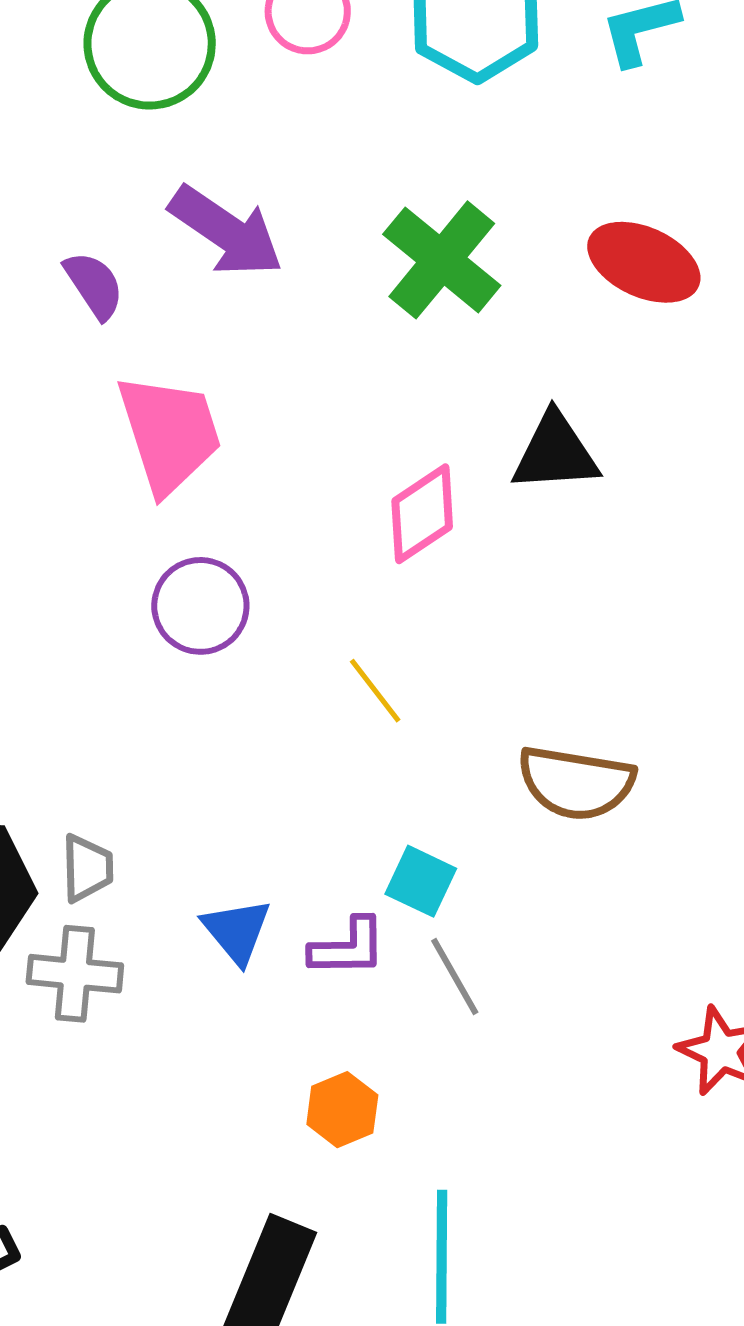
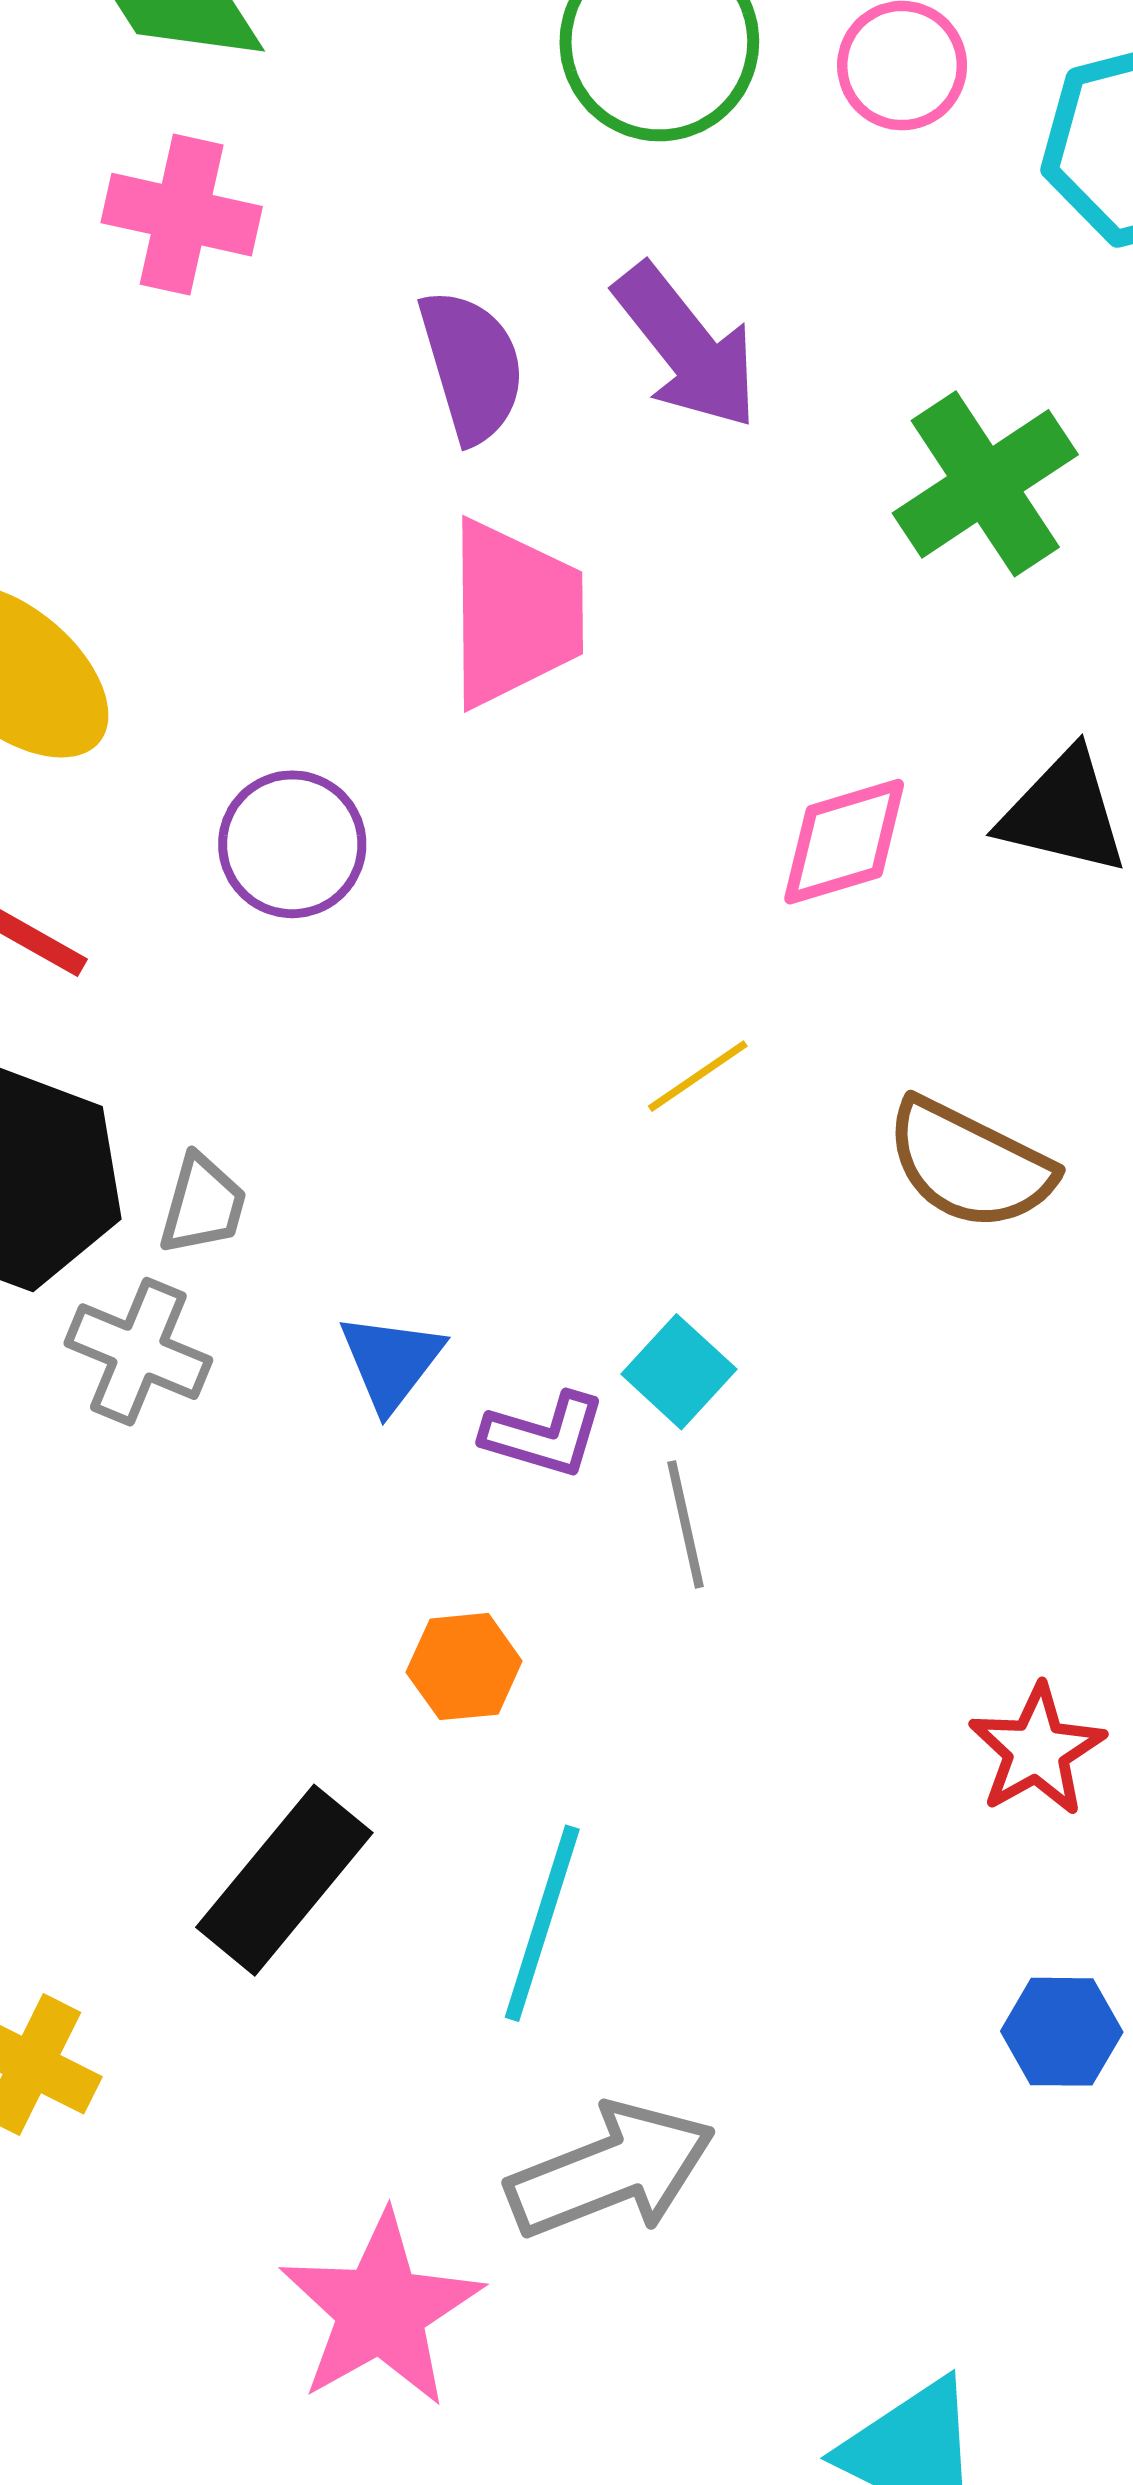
purple semicircle: (94, 285) -> (472, 366), size x1.4
purple circle: (200, 606) -> (292, 844), moved
yellow line: (375, 691) -> (698, 1076), turned 76
brown semicircle: (576, 783) -> (969, 1164), moved

